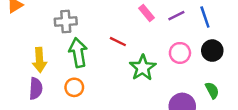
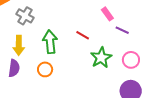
purple line: (176, 16) -> (122, 30), moved, turned 48
gray cross: (66, 21) -> (25, 16), moved, turned 30
pink circle: (180, 53) -> (131, 60), moved

